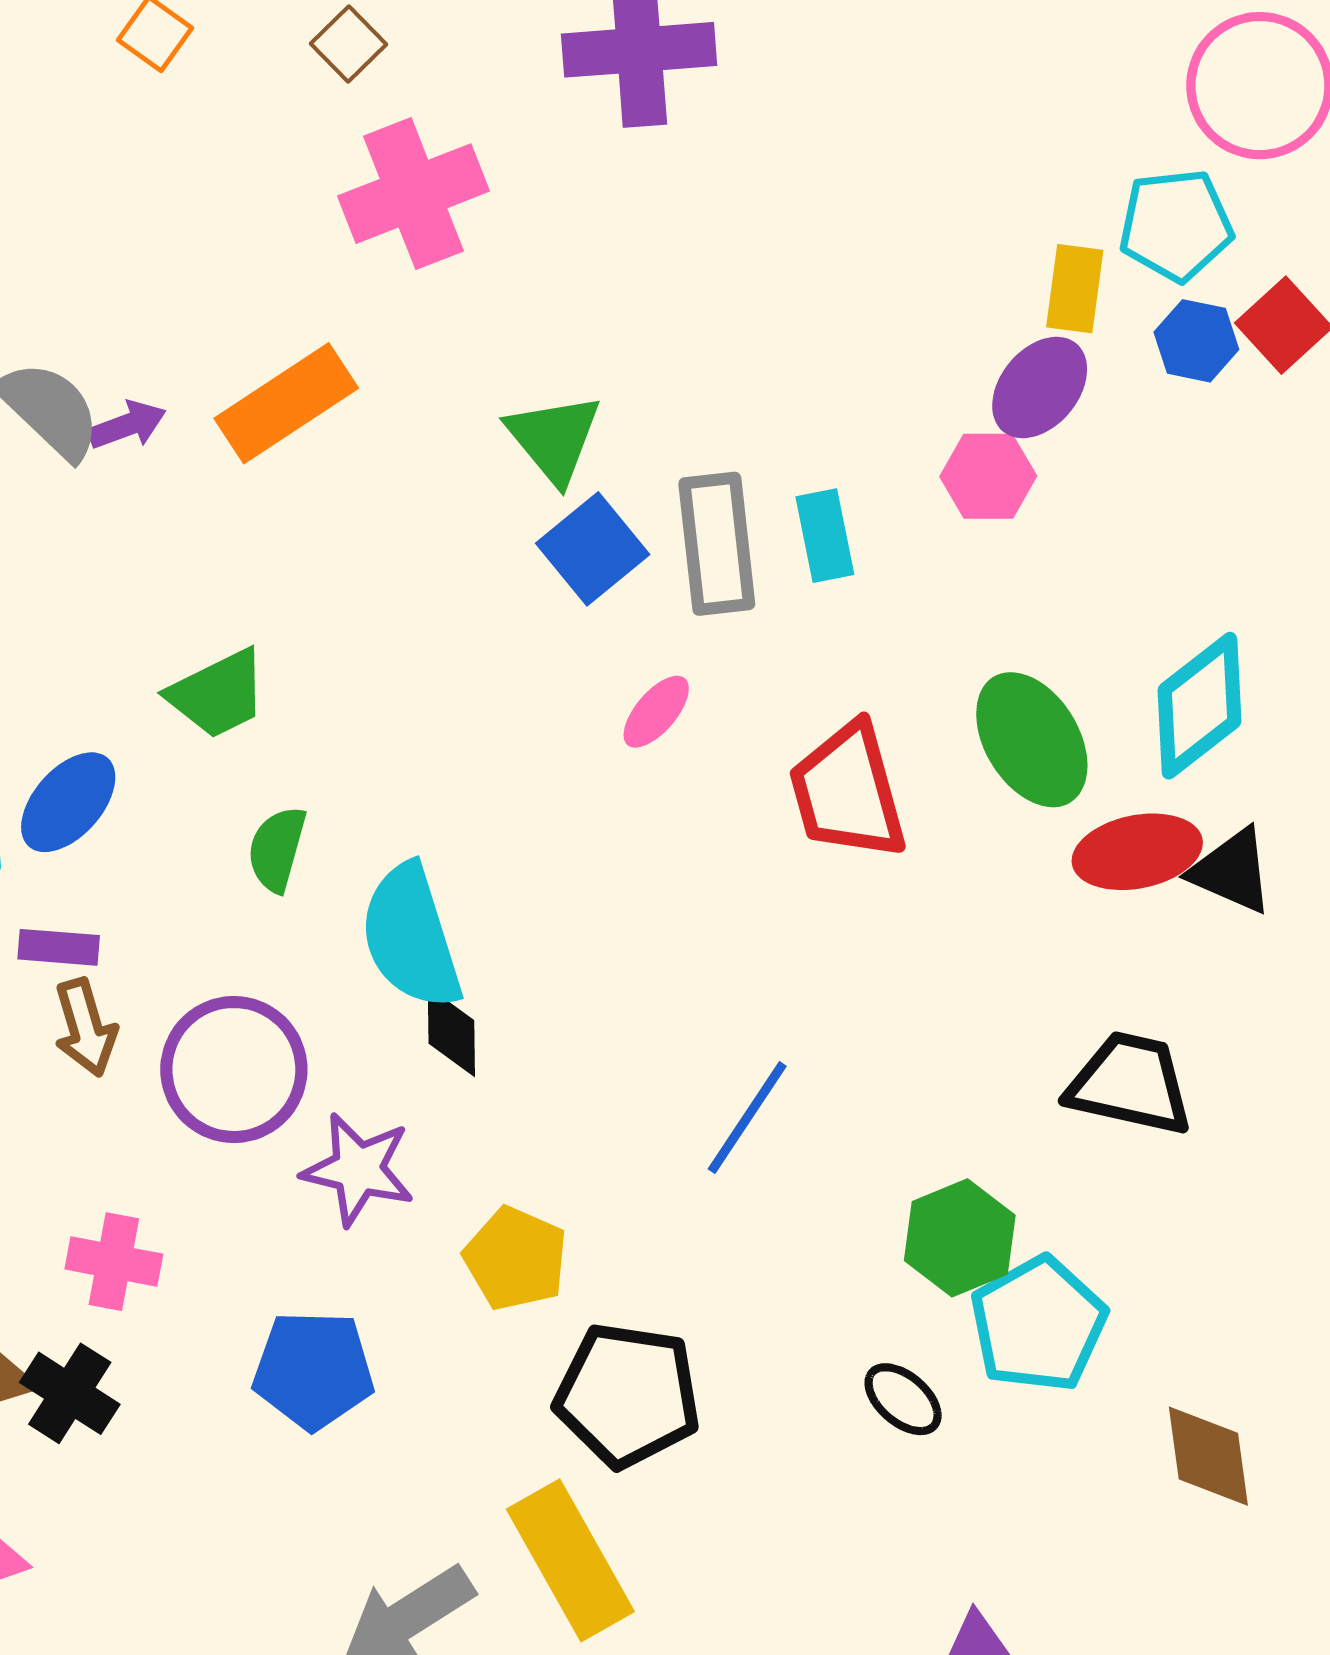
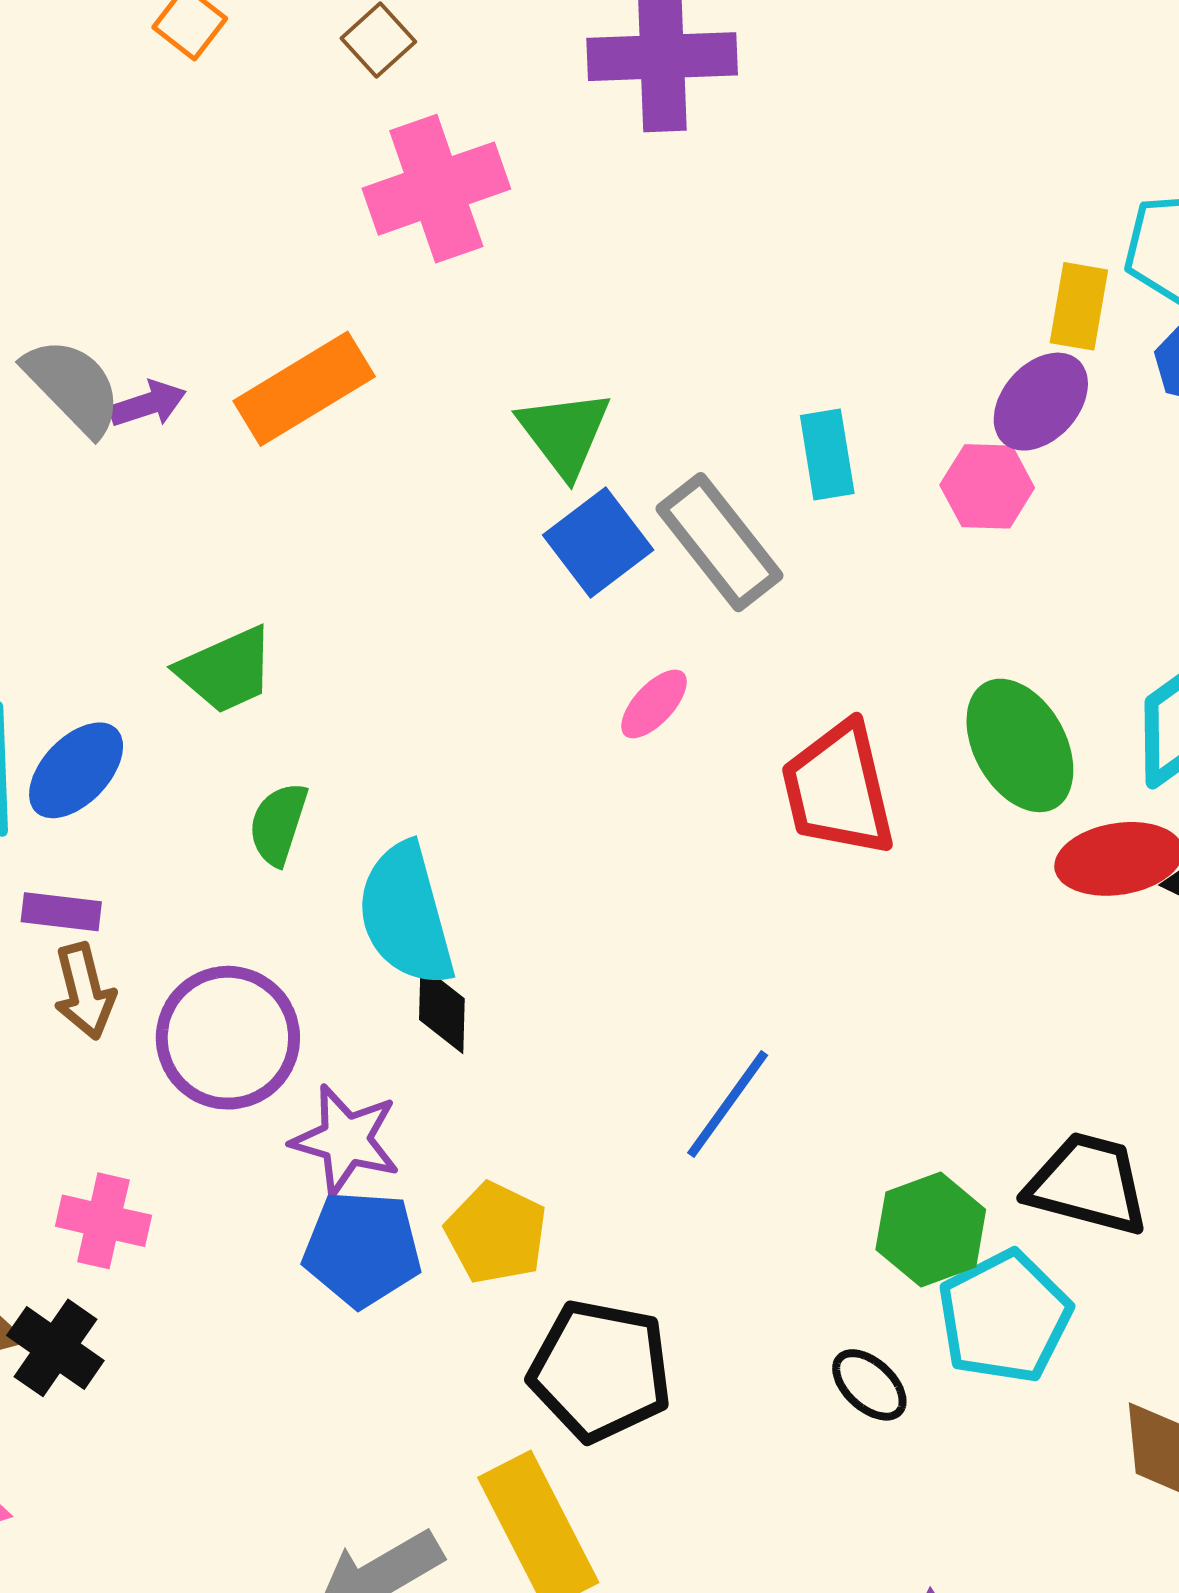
cyan rectangle: (825, 536) -> (827, 455), moved
gray rectangle: (717, 544) -> (720, 542), turned -34
black trapezoid: (1130, 1084) -> (1088, 1184), moved
blue pentagon: (313, 1370) -> (362, 1249), moved

